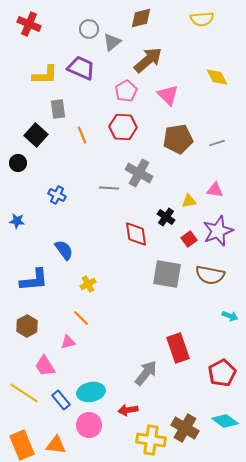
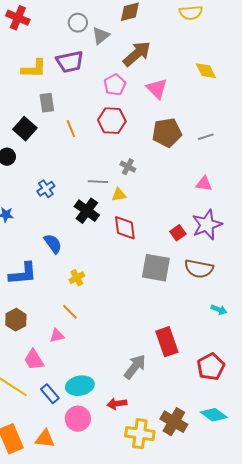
purple trapezoid: (81, 68) -> (70, 62), turned 144
gray cross: (139, 173) -> (128, 167), size x0.6
blue cross: (57, 195) -> (46, 189), turned 30
yellow triangle: (189, 201) -> (119, 195), moved
black cross: (166, 217) -> (87, 211), moved, size x1.4

